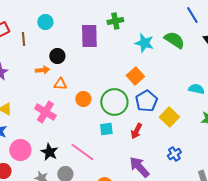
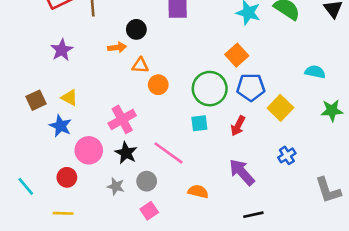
orange circle: (83, 99) -> (158, 85), moved
blue pentagon: (146, 101) -> (251, 87), turned 30
pink cross: (45, 112) -> (122, 119), moved, turned 30

